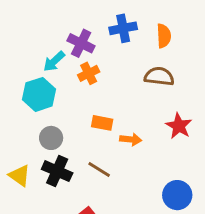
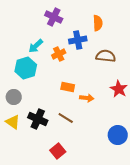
blue cross: (123, 28) -> (78, 40), moved
orange semicircle: (164, 36) -> (98, 23), moved
purple cross: (81, 43) -> (54, 17), moved
gray circle: (51, 138) -> (14, 97), moved

